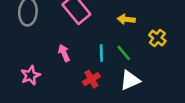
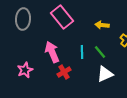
pink arrow: (64, 53) -> (52, 52), size x1.5
red cross: (91, 79) -> (64, 72), moved

